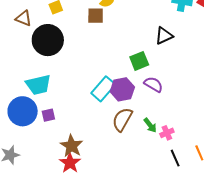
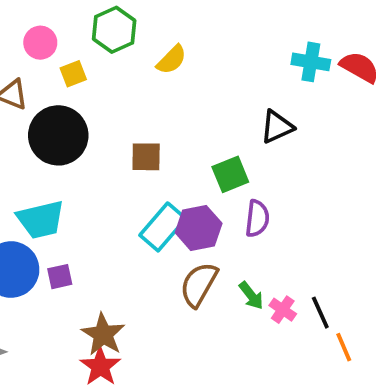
brown square: (96, 16) -> (146, 157), moved
purple semicircle: (153, 84) -> (257, 218), turned 66
pink cross: (167, 133) -> (283, 310), turned -32
black line: (175, 158) -> (320, 313), moved

